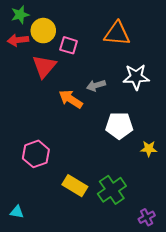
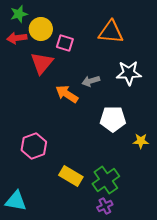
cyan triangle: (17, 212) -> (16, 201), size x1.6
purple cross: (147, 217) -> (105, 206), moved

